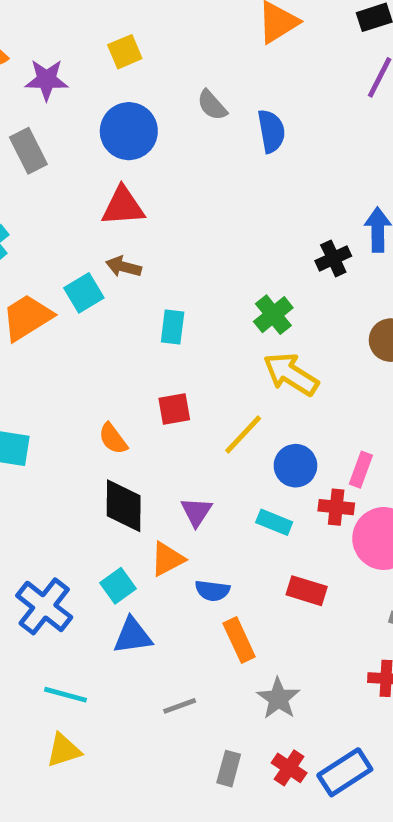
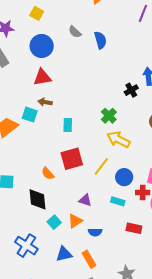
yellow square: (125, 52) -> (37, 13), turned -32
cyan square: (84, 293) -> (30, 115), turned -35
red square: (174, 409) -> (72, 159), size x1.6
black diamond: (124, 506) -> (38, 199), moved
purple triangle: (196, 512) -> (85, 200), turned -40
cyan square: (118, 586) -> (54, 222), moved
orange rectangle: (239, 640) -> (89, 259), moved

